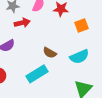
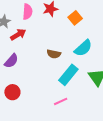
cyan rectangle: (37, 74) -> (68, 75), moved

